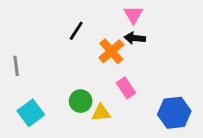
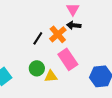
black line: (76, 31) -> (38, 38), moved
pink rectangle: (126, 88) -> (68, 59), size x1.5

